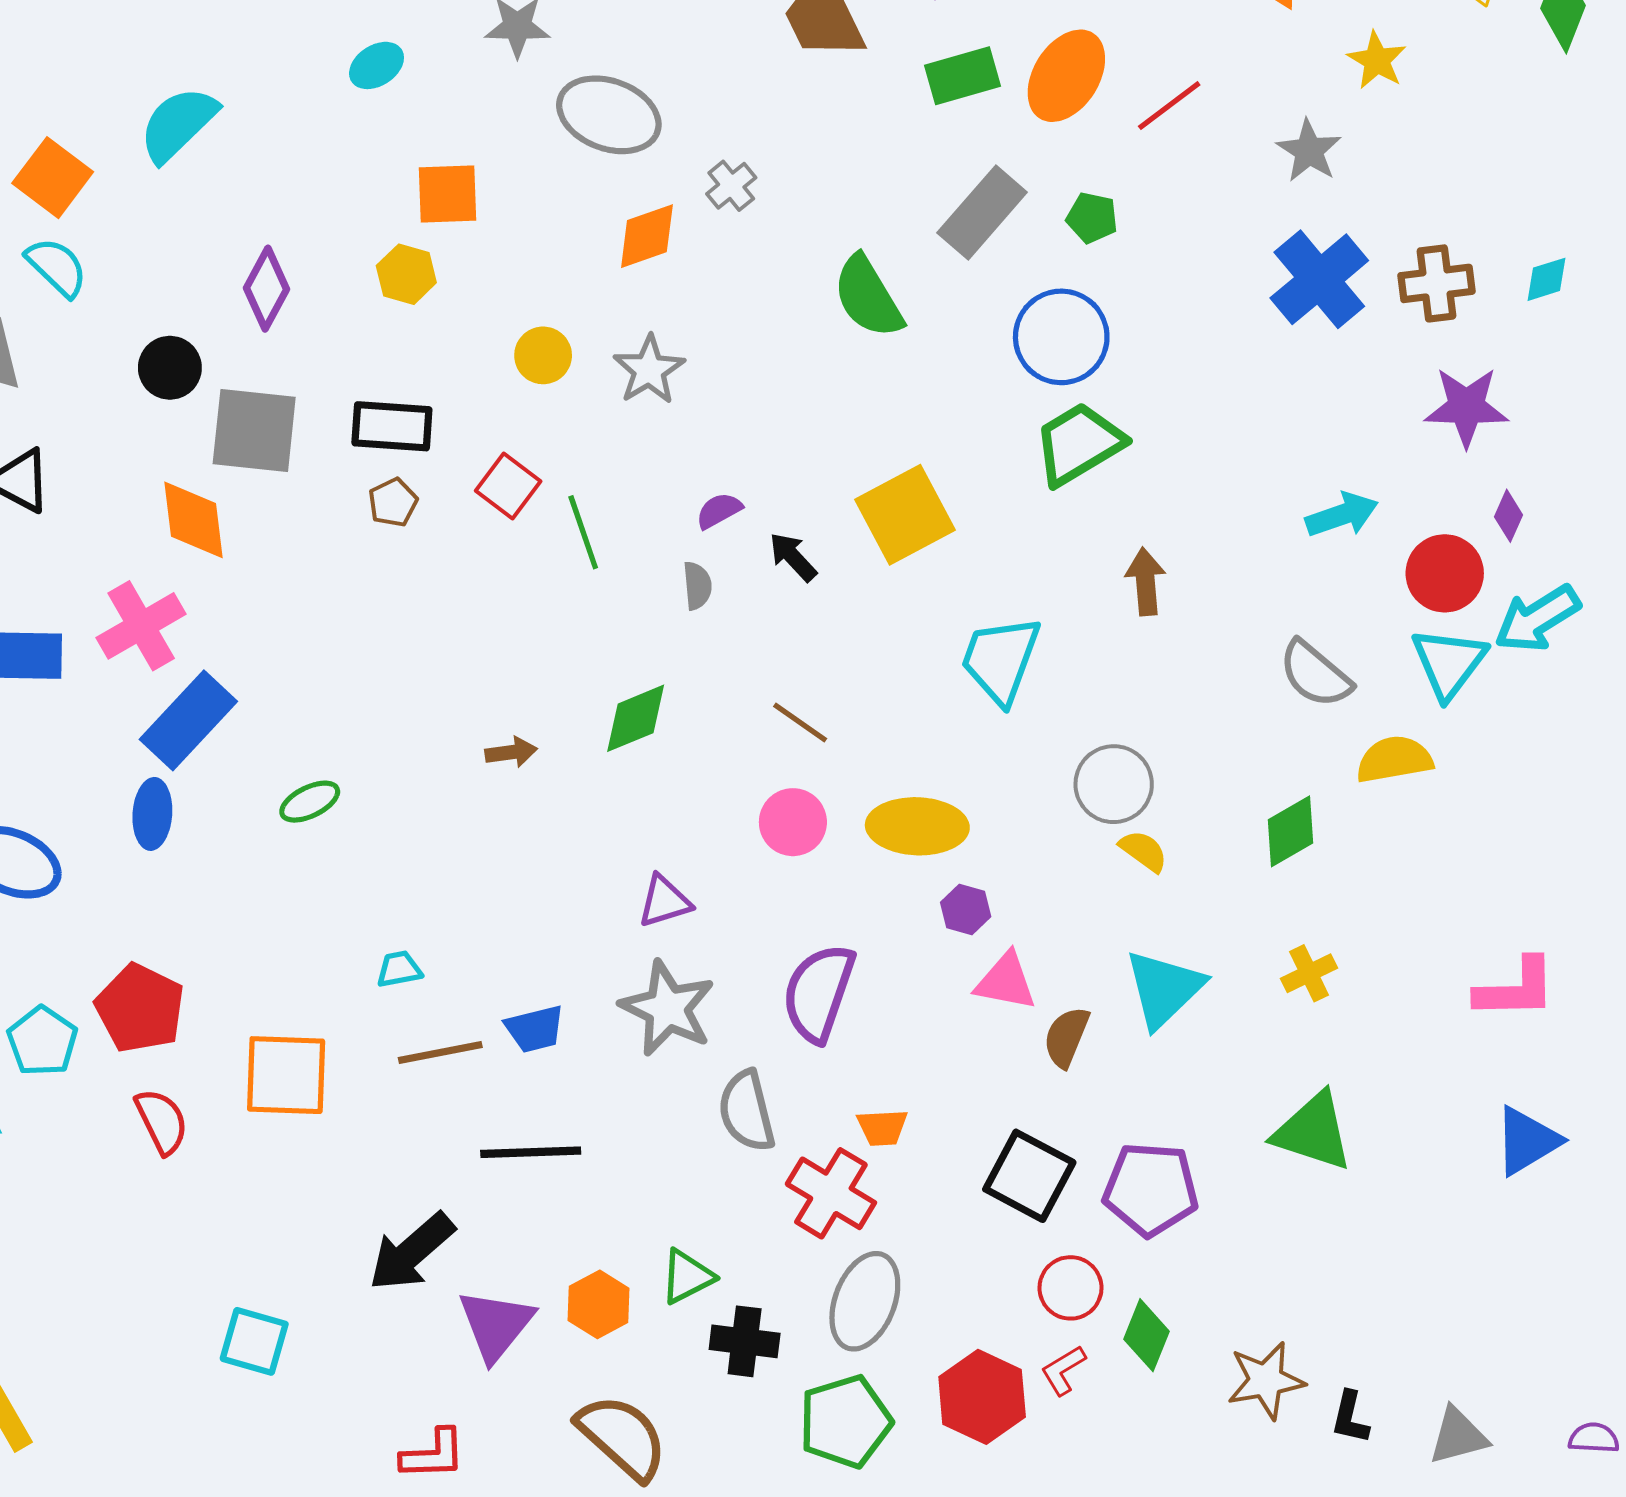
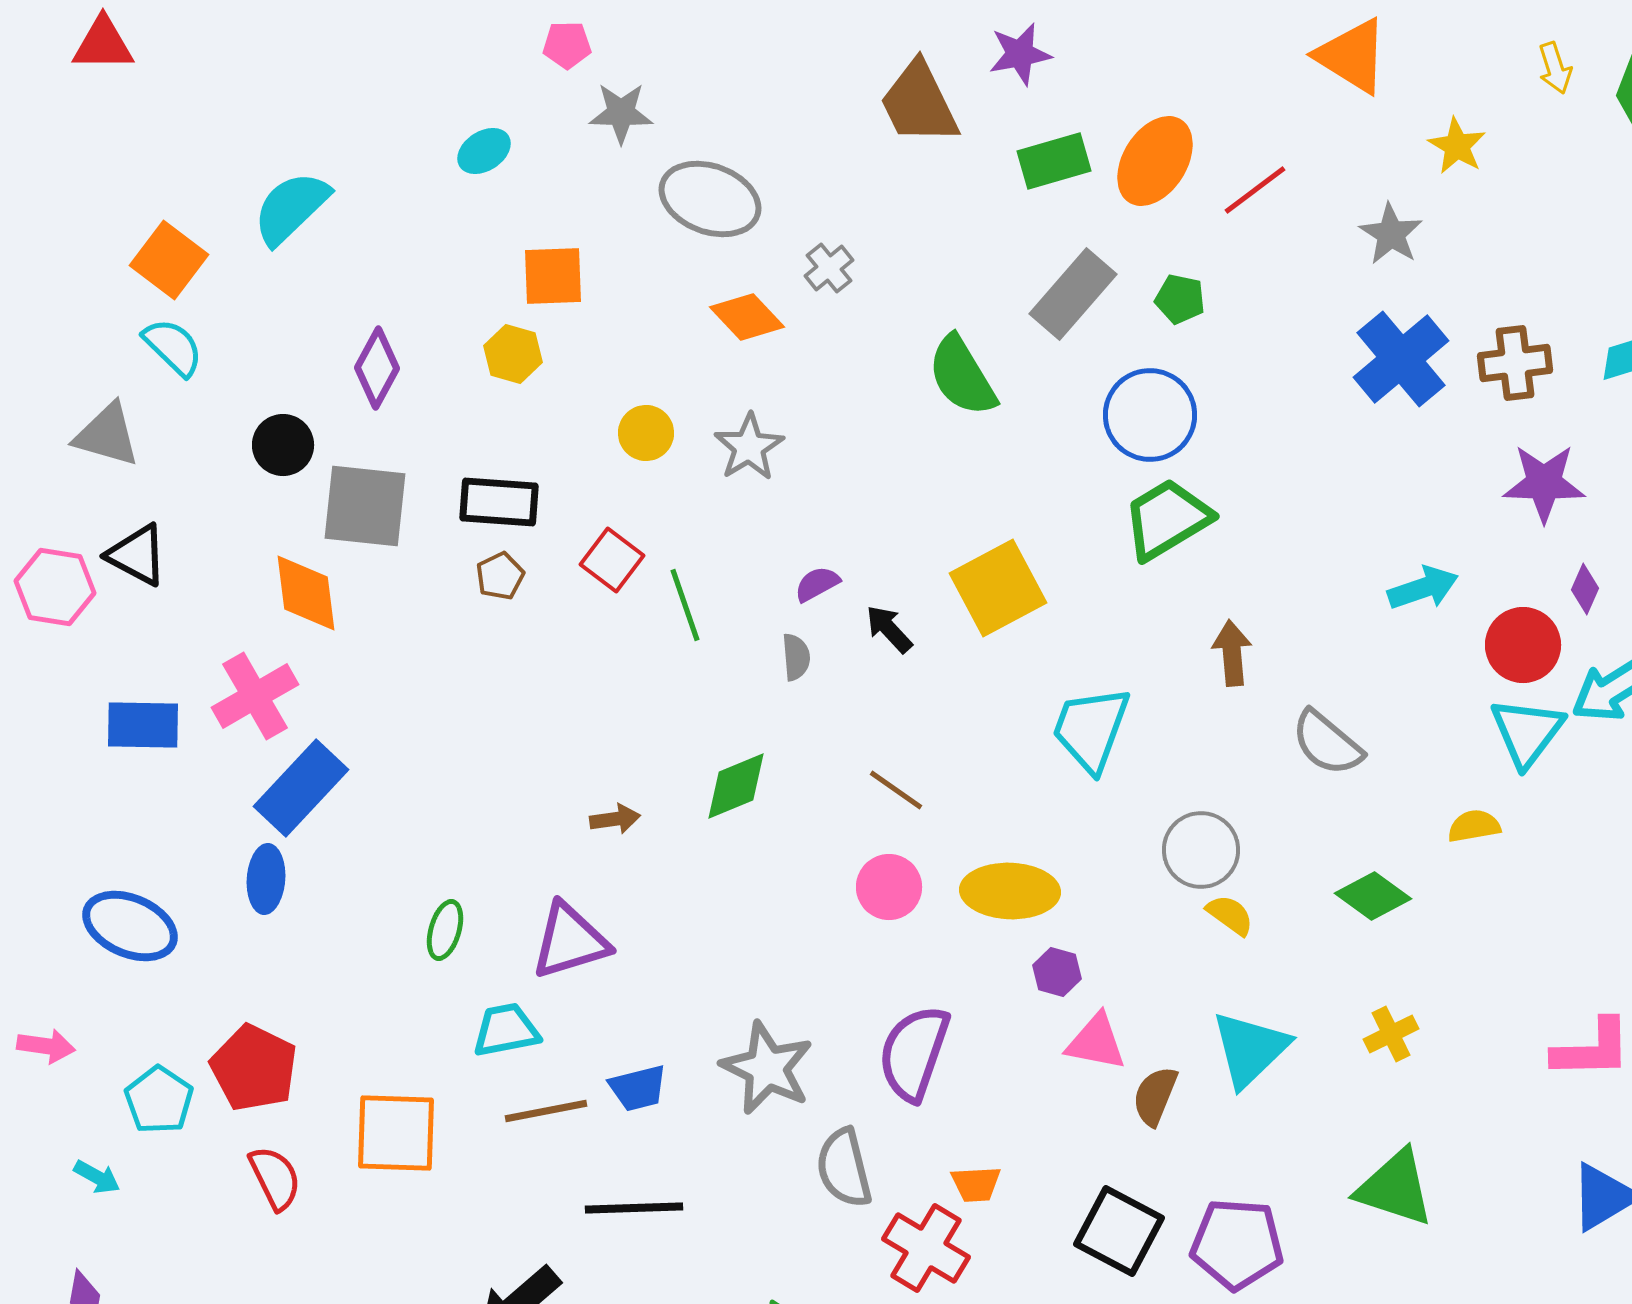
orange diamond: (647, 236) -> (747, 317), turned 66
gray semicircle: (1315, 674) -> (1327, 743), moved
yellow semicircle: (1394, 759) -> (1474, 826), size x0.7
green ellipse: (310, 802) -> (445, 930), moved, turned -48
green diamond: (1291, 831) -> (1373, 896), turned 66
purple triangle: (664, 901) -> (570, 941), moved, size x1.5
cyan trapezoid: (399, 969) -> (506, 1030), size x1.5

